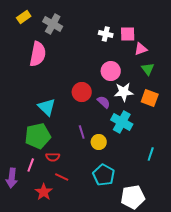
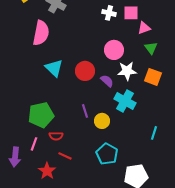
cyan triangle: (47, 107) -> (54, 68), moved

